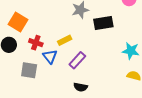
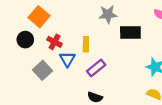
yellow rectangle: (65, 40) -> (86, 44), turned -72
gray square: (29, 70) -> (43, 70), turned 30

